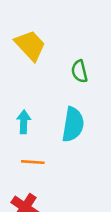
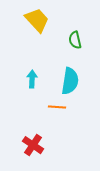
orange line: (33, 162) -> (57, 107), moved

